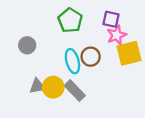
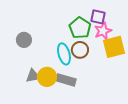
green pentagon: (70, 20) -> (80, 28), moved
gray rectangle: (75, 91) -> (66, 80), turned -30

